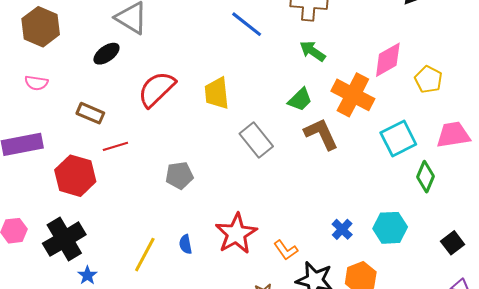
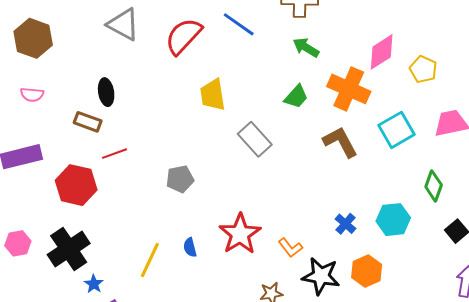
black ellipse: (106, 54) -> (106, 92), moved, turned -60
red semicircle: (157, 89) -> (184, 36), moved
brown L-shape: (321, 134) -> (340, 142), moved
green diamond: (426, 177) -> (434, 186), moved

